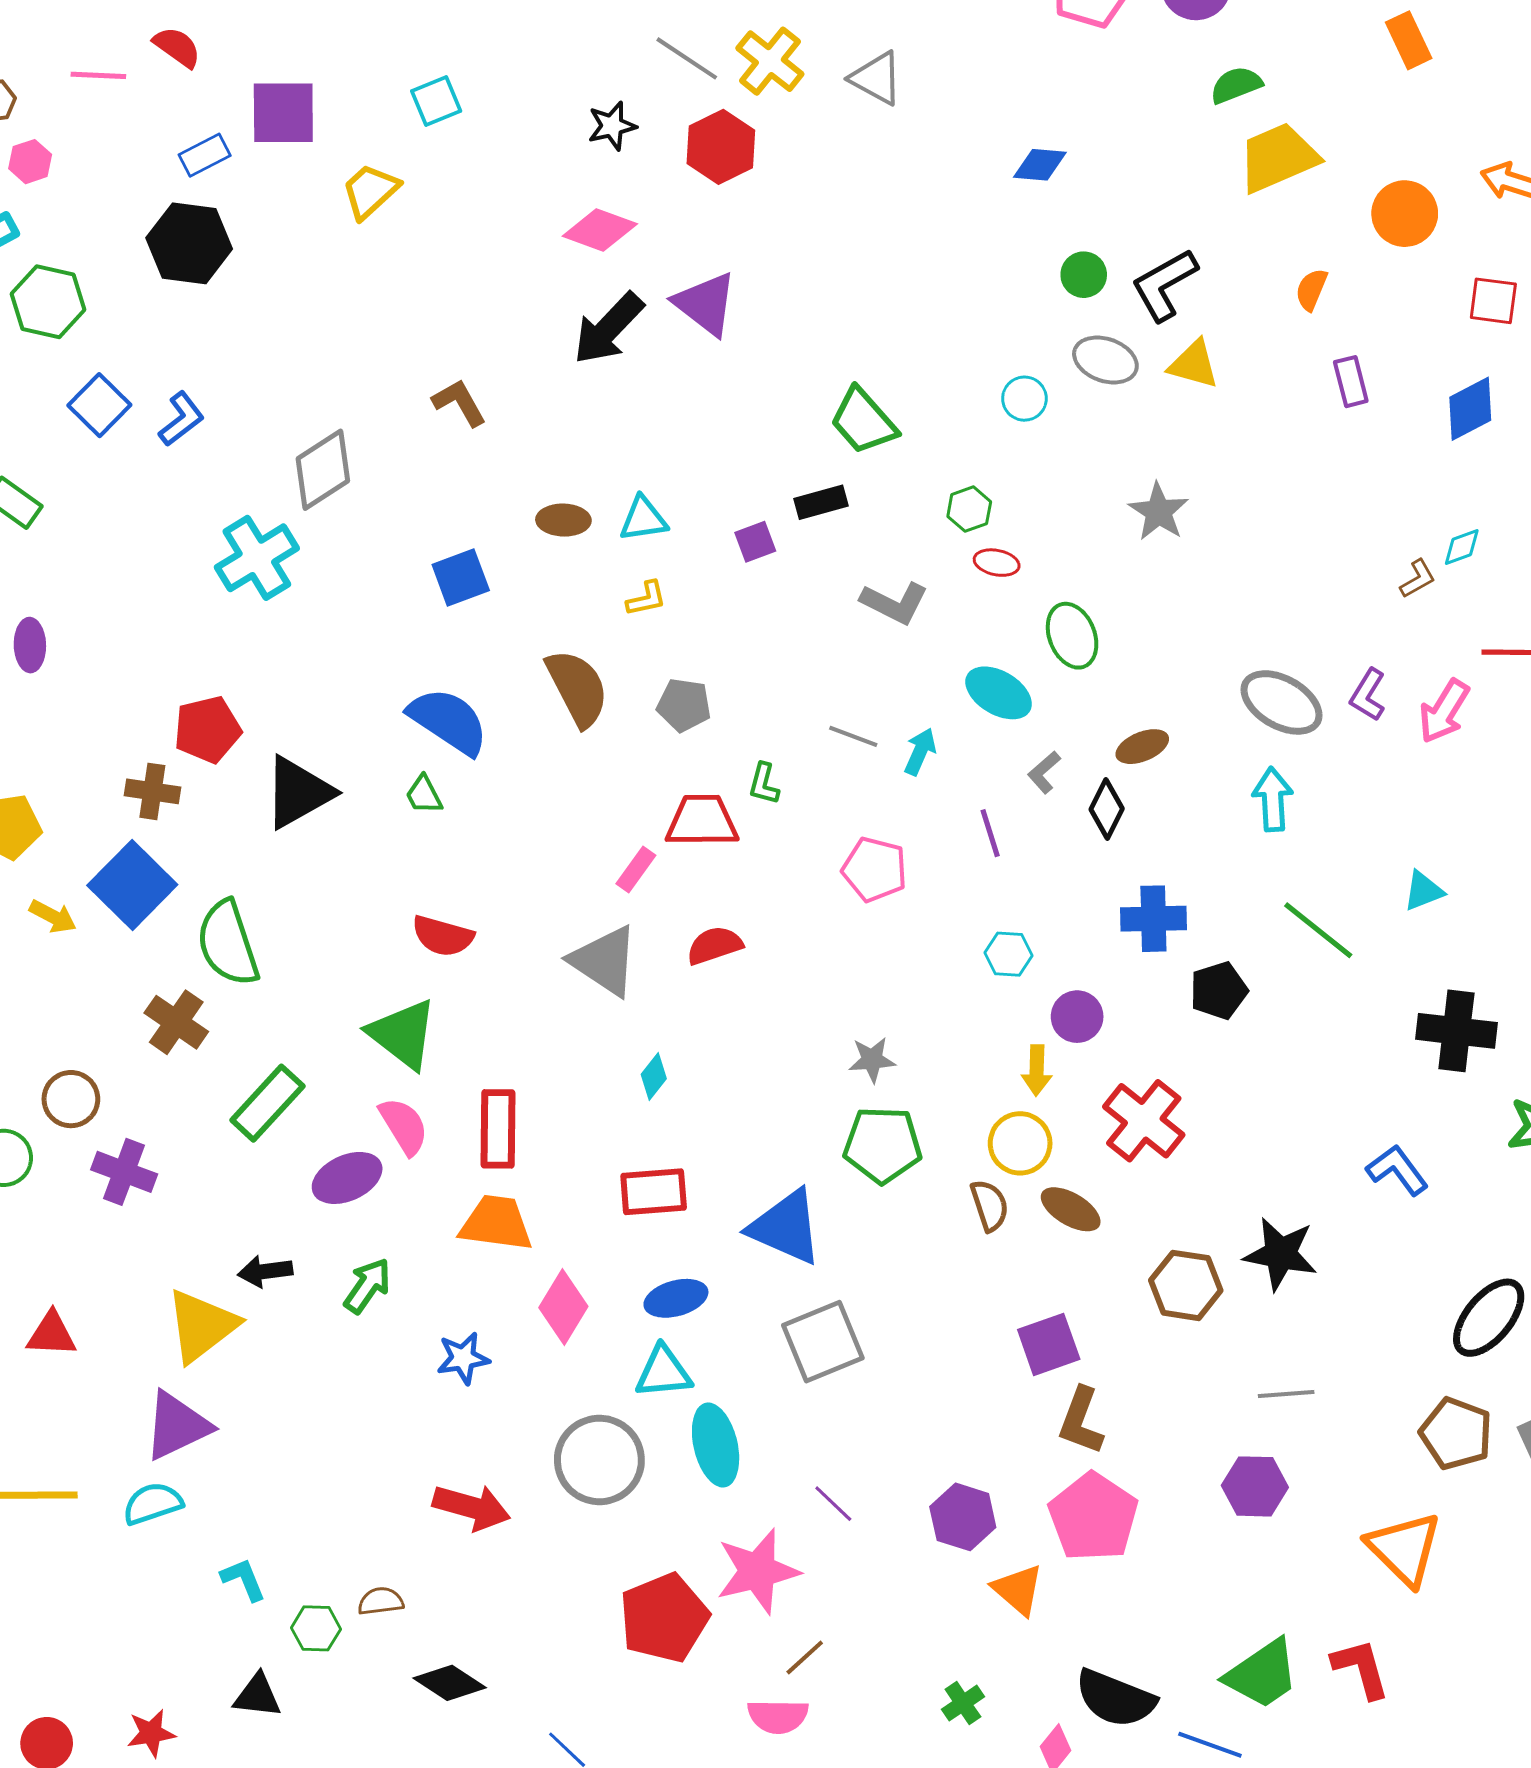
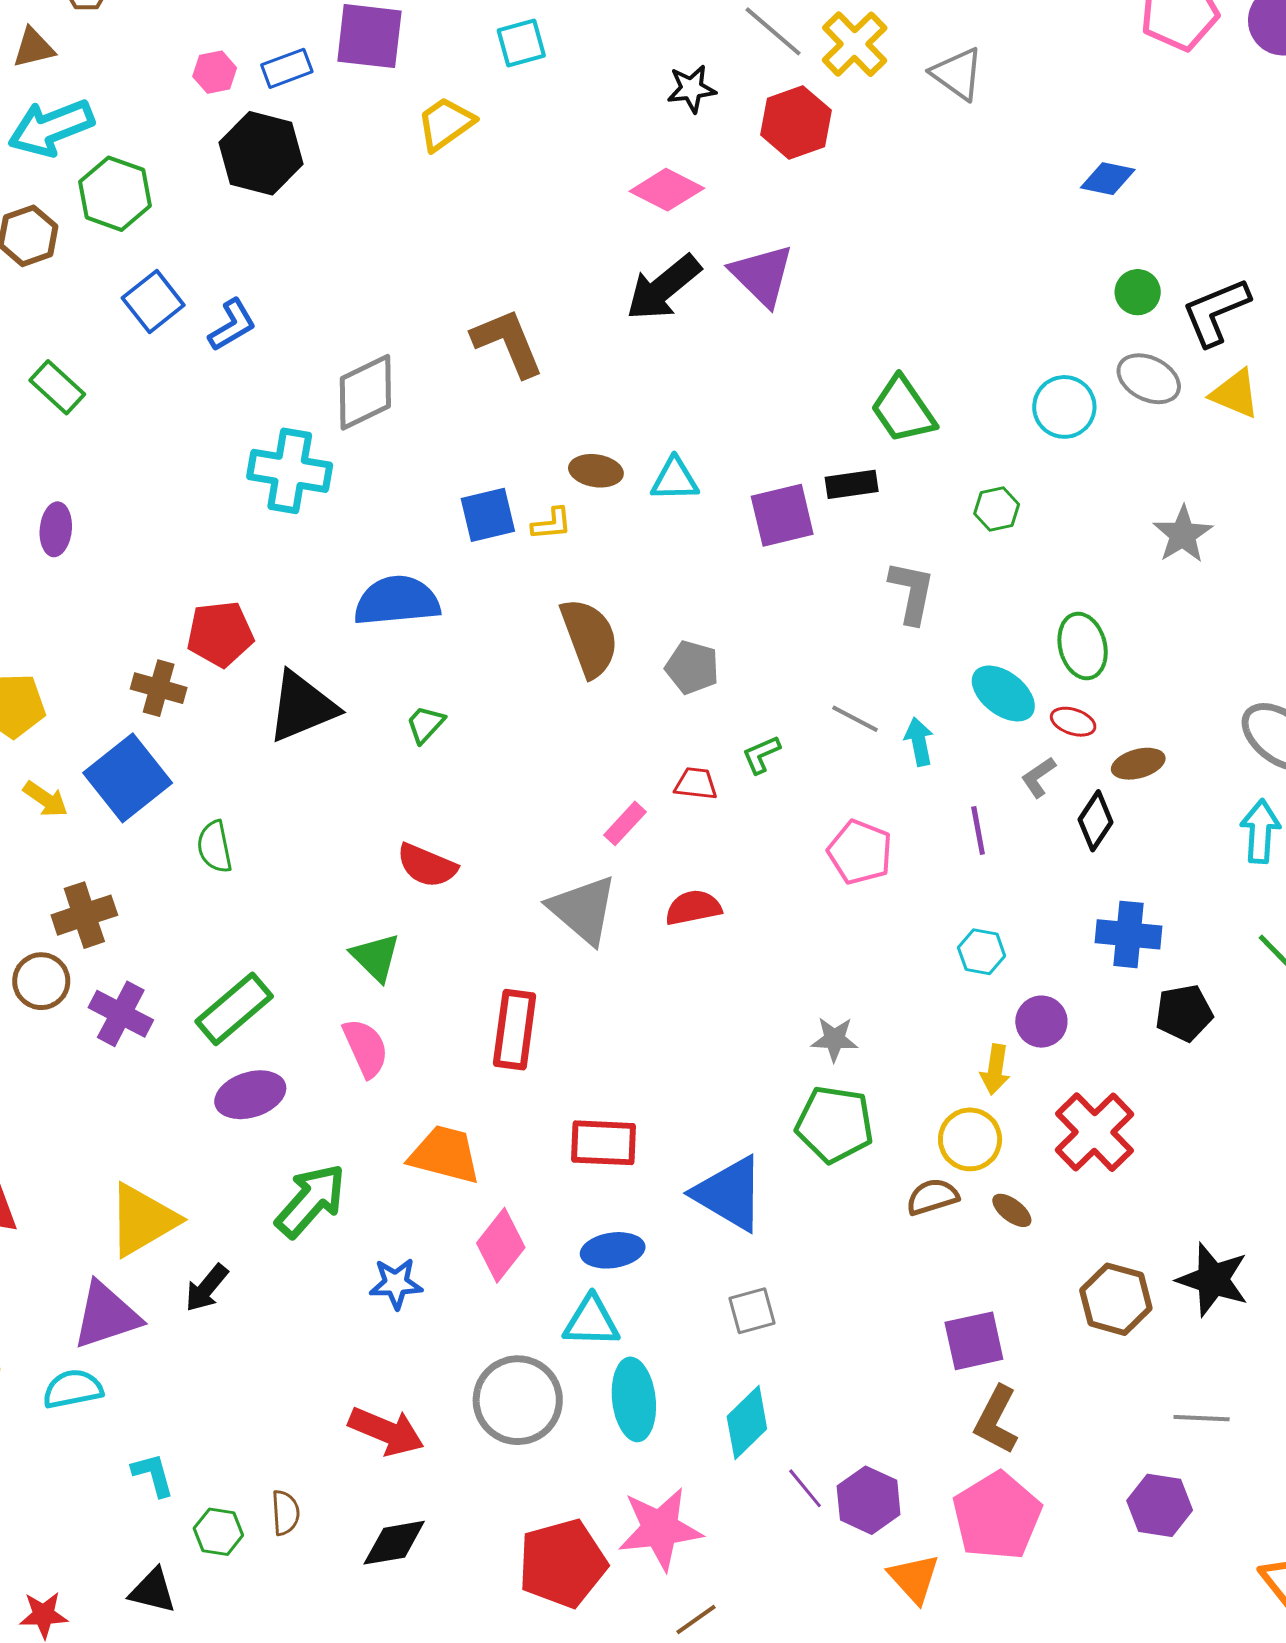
pink hexagon: (30, 162) -> (215, 72), moved
cyan circle: (1024, 399) -> (1064, 407), size x1.4
brown L-shape: (459, 403) -> (508, 343), size x1.4
purple square: (755, 542) -> (782, 515), size x1.6
cyan cross: (257, 558) -> (290, 471), turned 34
red ellipse: (997, 563) -> (1073, 722), moved
yellow L-shape: (646, 599) -> (552, 524), moved
gray L-shape: (895, 603) -> (912, 592), turned -112
blue semicircle: (448, 721) -> (397, 601), moved, turned -46
cyan arrow: (920, 752) -> (919, 742), turned -42
green L-shape: (764, 784) -> (761, 755), turned 45
green trapezoid: (424, 795) -> (425, 724), turned 63
red trapezoid: (702, 821) -> (696, 784), size x0.6
green semicircle: (228, 943) -> (215, 847), size x0.6
brown cross: (176, 1022) -> (84, 915), moved, turned 30
green triangle: (403, 1034) -> (376, 957), size x0.7
cyan diamond: (654, 1076) -> (747, 1423), moved, size x1.6
red rectangle: (498, 1129) -> (515, 1030), moved
purple cross: (124, 1172) -> (121, 1014), moved
purple ellipse: (347, 1178) -> (250, 1095), moved
brown semicircle: (989, 1205) -> (932, 1197), turned -96
brown ellipse: (1071, 1209) -> (1012, 1210), size x0.7
black arrow: (265, 1271) -> (207, 1288), moved, turned -50
green arrow: (367, 1286) -> (311, 1201), size x1.4
gray square: (823, 1342) -> (752, 1311), size x0.6
purple line: (833, 1504) -> (805, 1488), moved
brown semicircle: (381, 1601) -> (285, 1513), turned 87
black diamond: (450, 1683) -> (394, 1543), moved, turned -50

